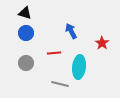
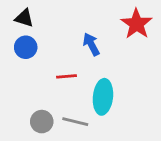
red star: (102, 43) -> (137, 24), moved, size x1.5
gray circle: (26, 63) -> (42, 122), moved

